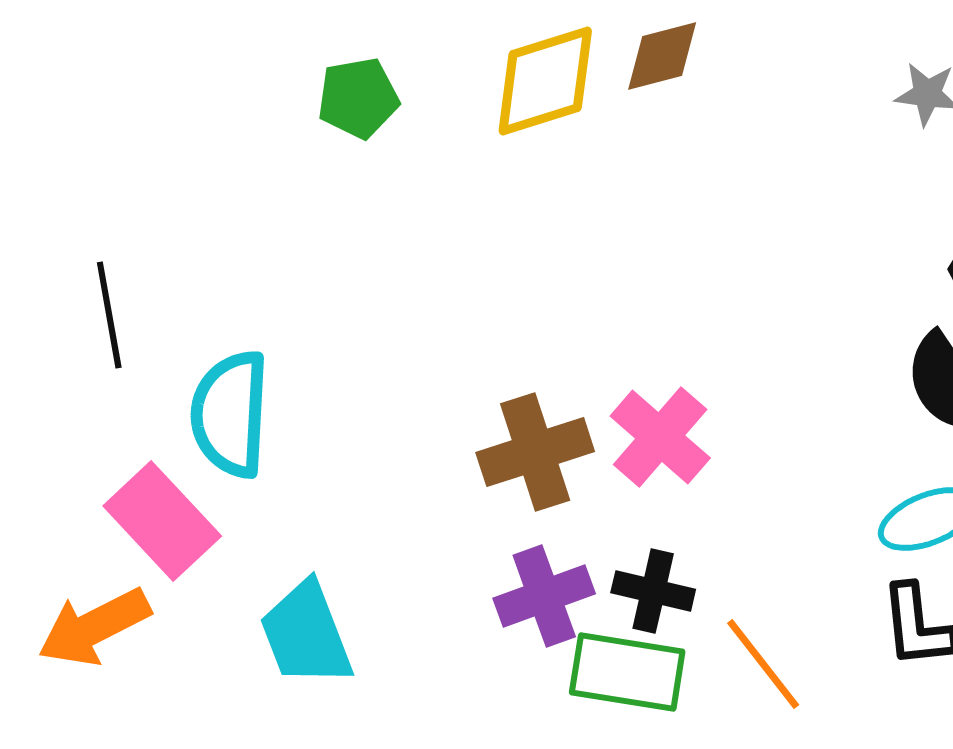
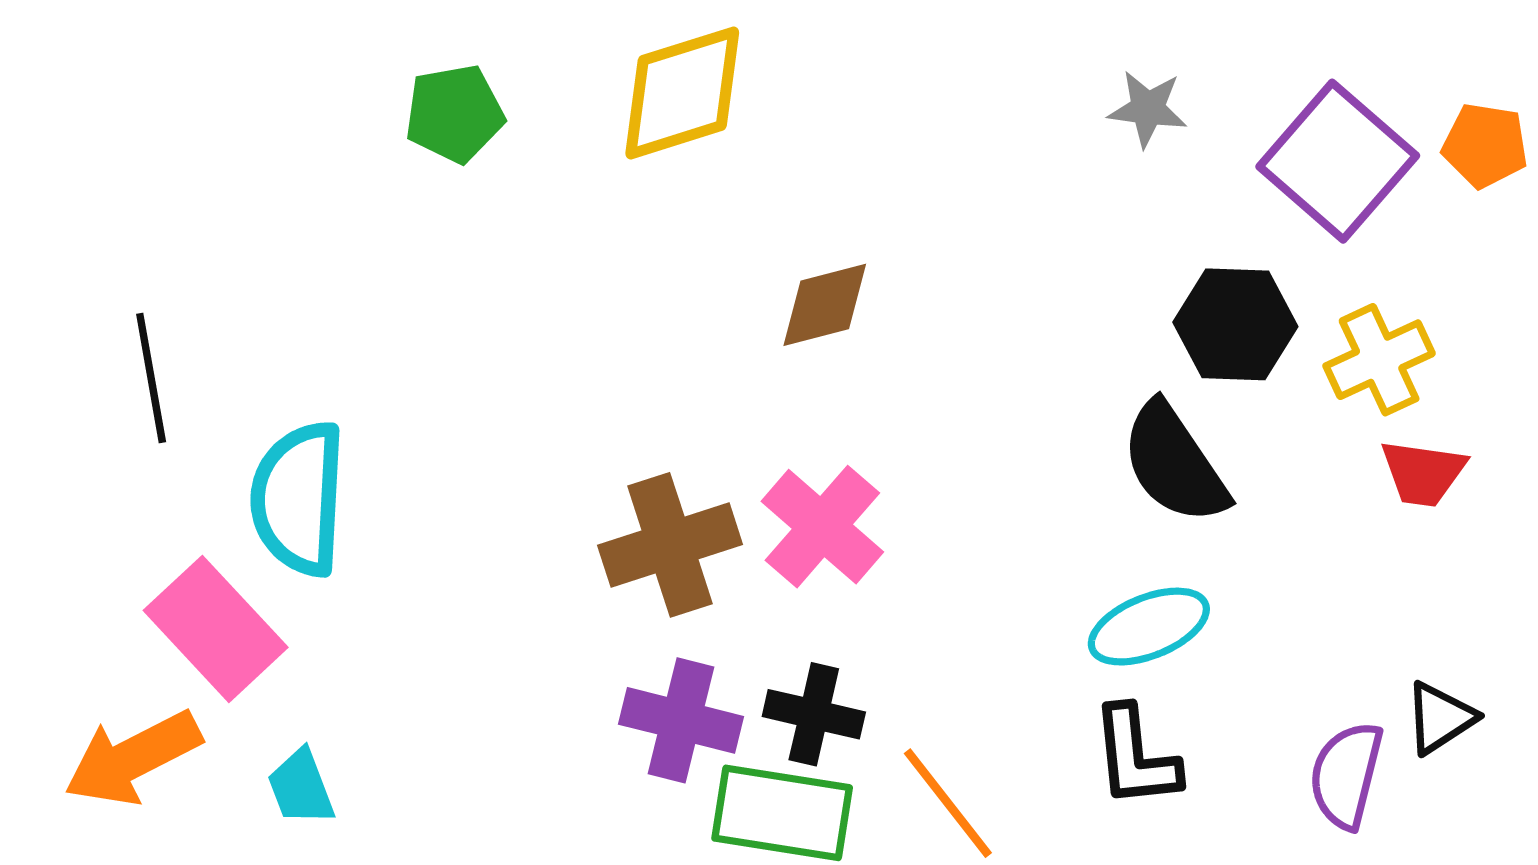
brown diamond: (662, 56) -> (825, 305), moved
purple cross: (544, 596) -> (681, 720), turned 34
cyan trapezoid: (306, 634) -> (301, 787), moved, size x0.6

